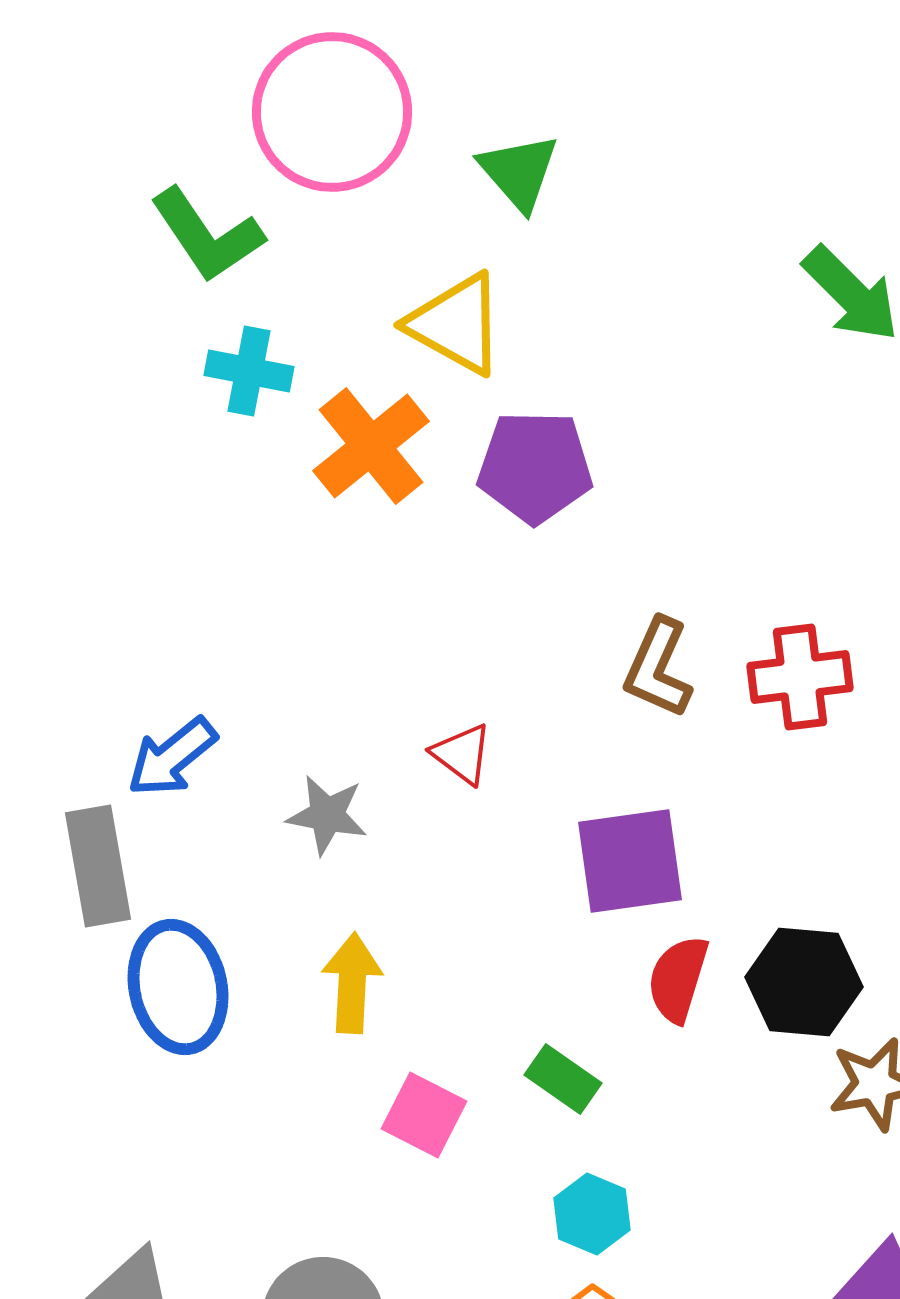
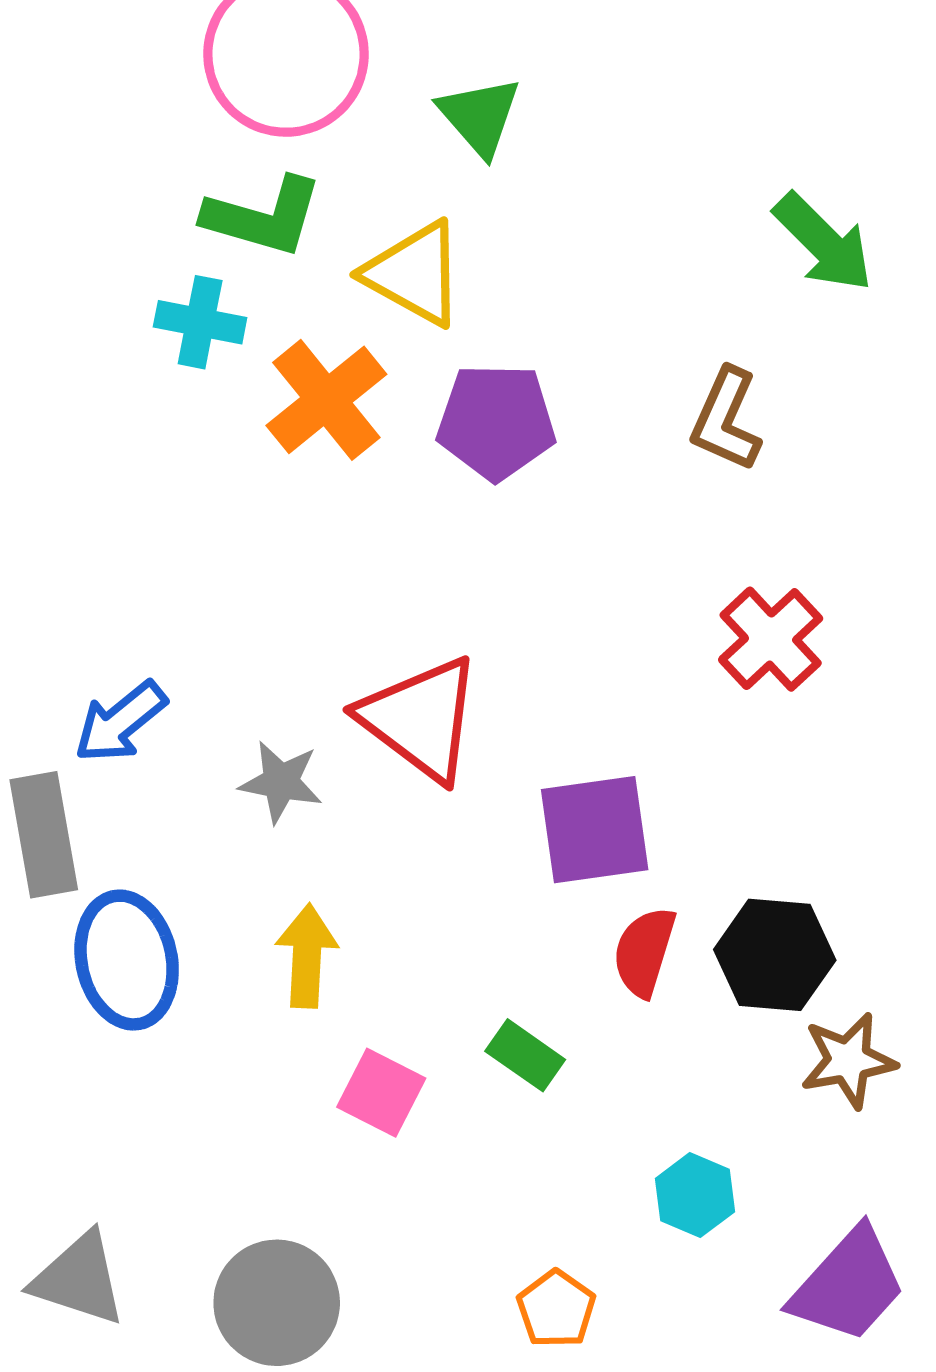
green L-shape: (207, 235) -> (263, 217), moved, turned -40
brown L-shape: (658, 668) -> (726, 420), moved
red cross: (800, 677) -> (771, 639), turned -36
red triangle: (462, 754) -> (421, 719), size x2.0
cyan hexagon: (592, 1214) -> (695, 1195), moved

